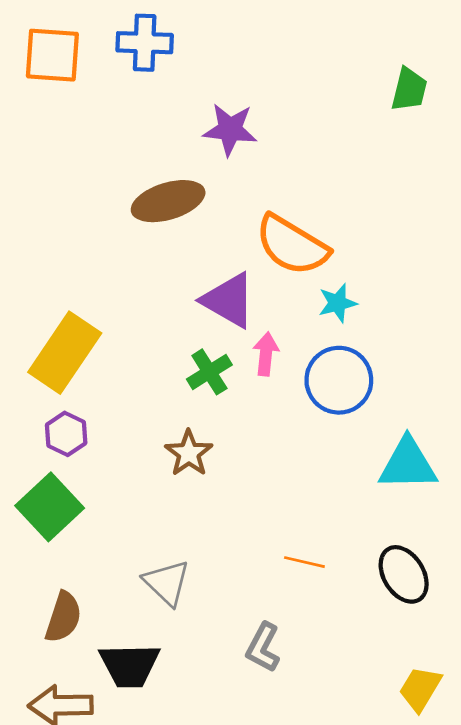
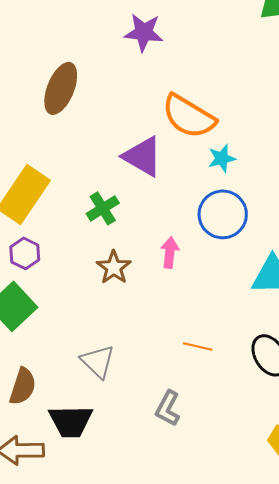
brown ellipse: (168, 201) -> (61, 88), moved, turned -51
pink arrow: (266, 354) -> (170, 252), moved
green cross: (209, 372) -> (103, 208), moved

